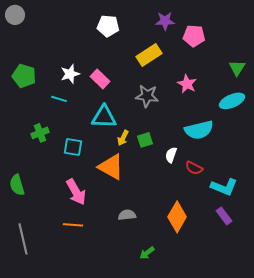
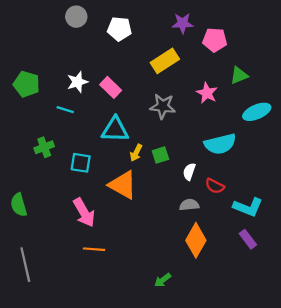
gray circle: (15, 15) -> (76, 17), moved
green triangle: (237, 68) -> (239, 75), moved, turned 36
gray semicircle: (127, 215) -> (189, 205), moved
orange line: (73, 225) -> (94, 249), moved

